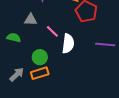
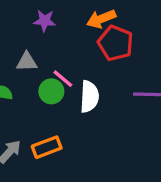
green circle: (40, 57) -> (51, 91), moved

